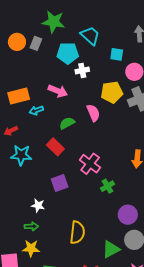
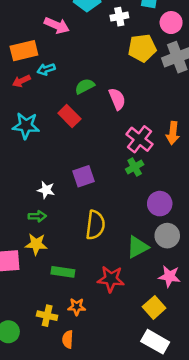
white cross: (82, 71) -> (119, 17), moved
pink arrow: (58, 91) -> (57, 25), moved
pink semicircle: (93, 113) -> (117, 99), moved
red arrow: (11, 131) -> (21, 81), moved
pink cross: (90, 164) -> (140, 139), moved
purple square: (60, 183) -> (83, 176), moved

